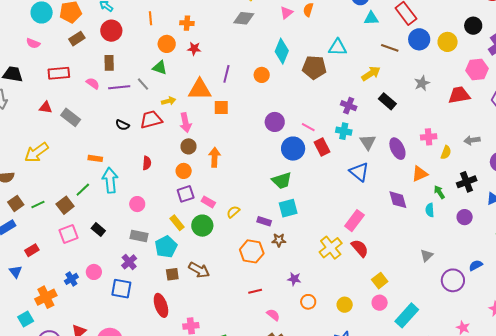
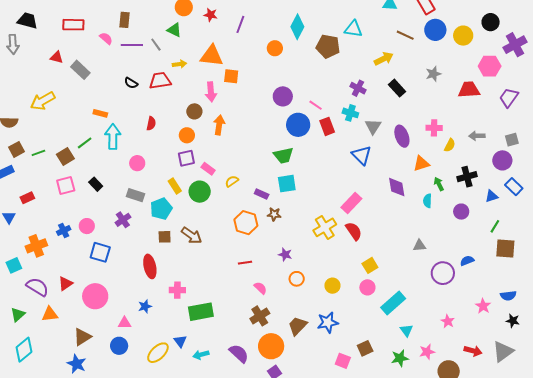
purple line: (226, 74) -> (240, 24), moved
pink arrow: (185, 123) -> (211, 92), moved
gray triangle: (427, 255) -> (419, 246), turned 32
blue square: (121, 289) -> (100, 252), moved

